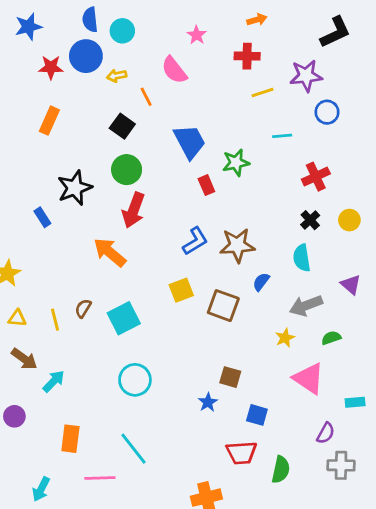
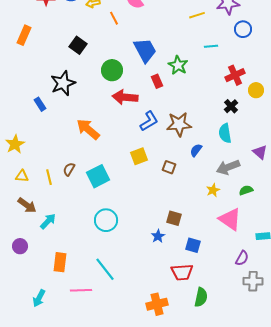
orange rectangle: (49, 121) -> (24, 35), moved
black square: (122, 126) -> (78, 45), moved
green star: (236, 163) -> (178, 65), turned -30
green circle: (127, 170) -> (112, 70), moved
red arrow: (134, 210) -> (125, 97), moved, turned 75
yellow circle: (349, 220) -> (256, 90), moved
brown square: (223, 306) -> (169, 167), size x0.6
green semicircle: (281, 470) -> (201, 297), moved

